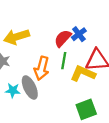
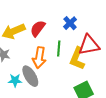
red semicircle: (63, 38) -> (38, 28), moved
yellow L-shape: (83, 73) -> (77, 58), turned -85

